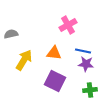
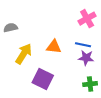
pink cross: (68, 25) -> (87, 19), moved
purple square: (55, 81) -> (43, 79), moved

